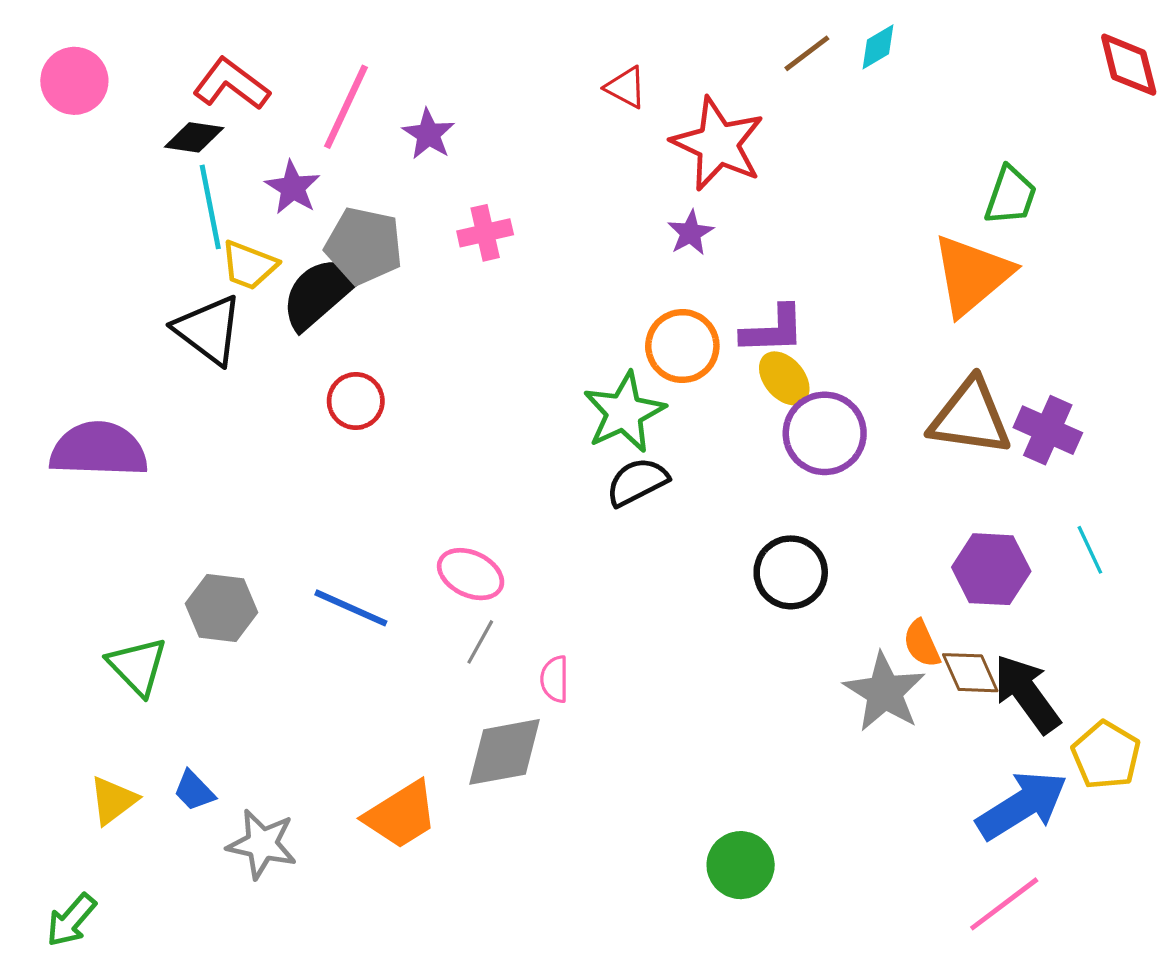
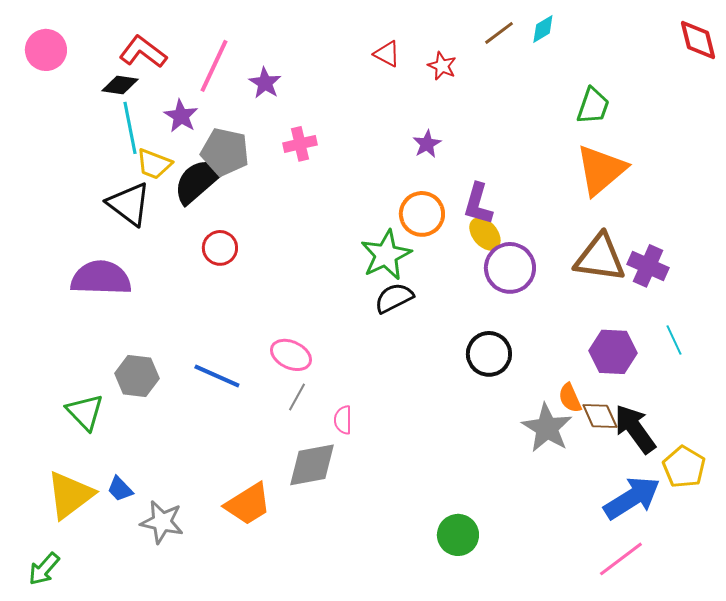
red star: (718, 144) -> (442, 66), moved, size x0.5
green trapezoid: (1011, 196) -> (593, 106), moved
purple L-shape: (773, 330) -> (478, 204), turned 108
purple semicircle: (99, 450) -> (101, 278), moved
yellow triangle: (113, 800) -> (70, 495), size x1.6

